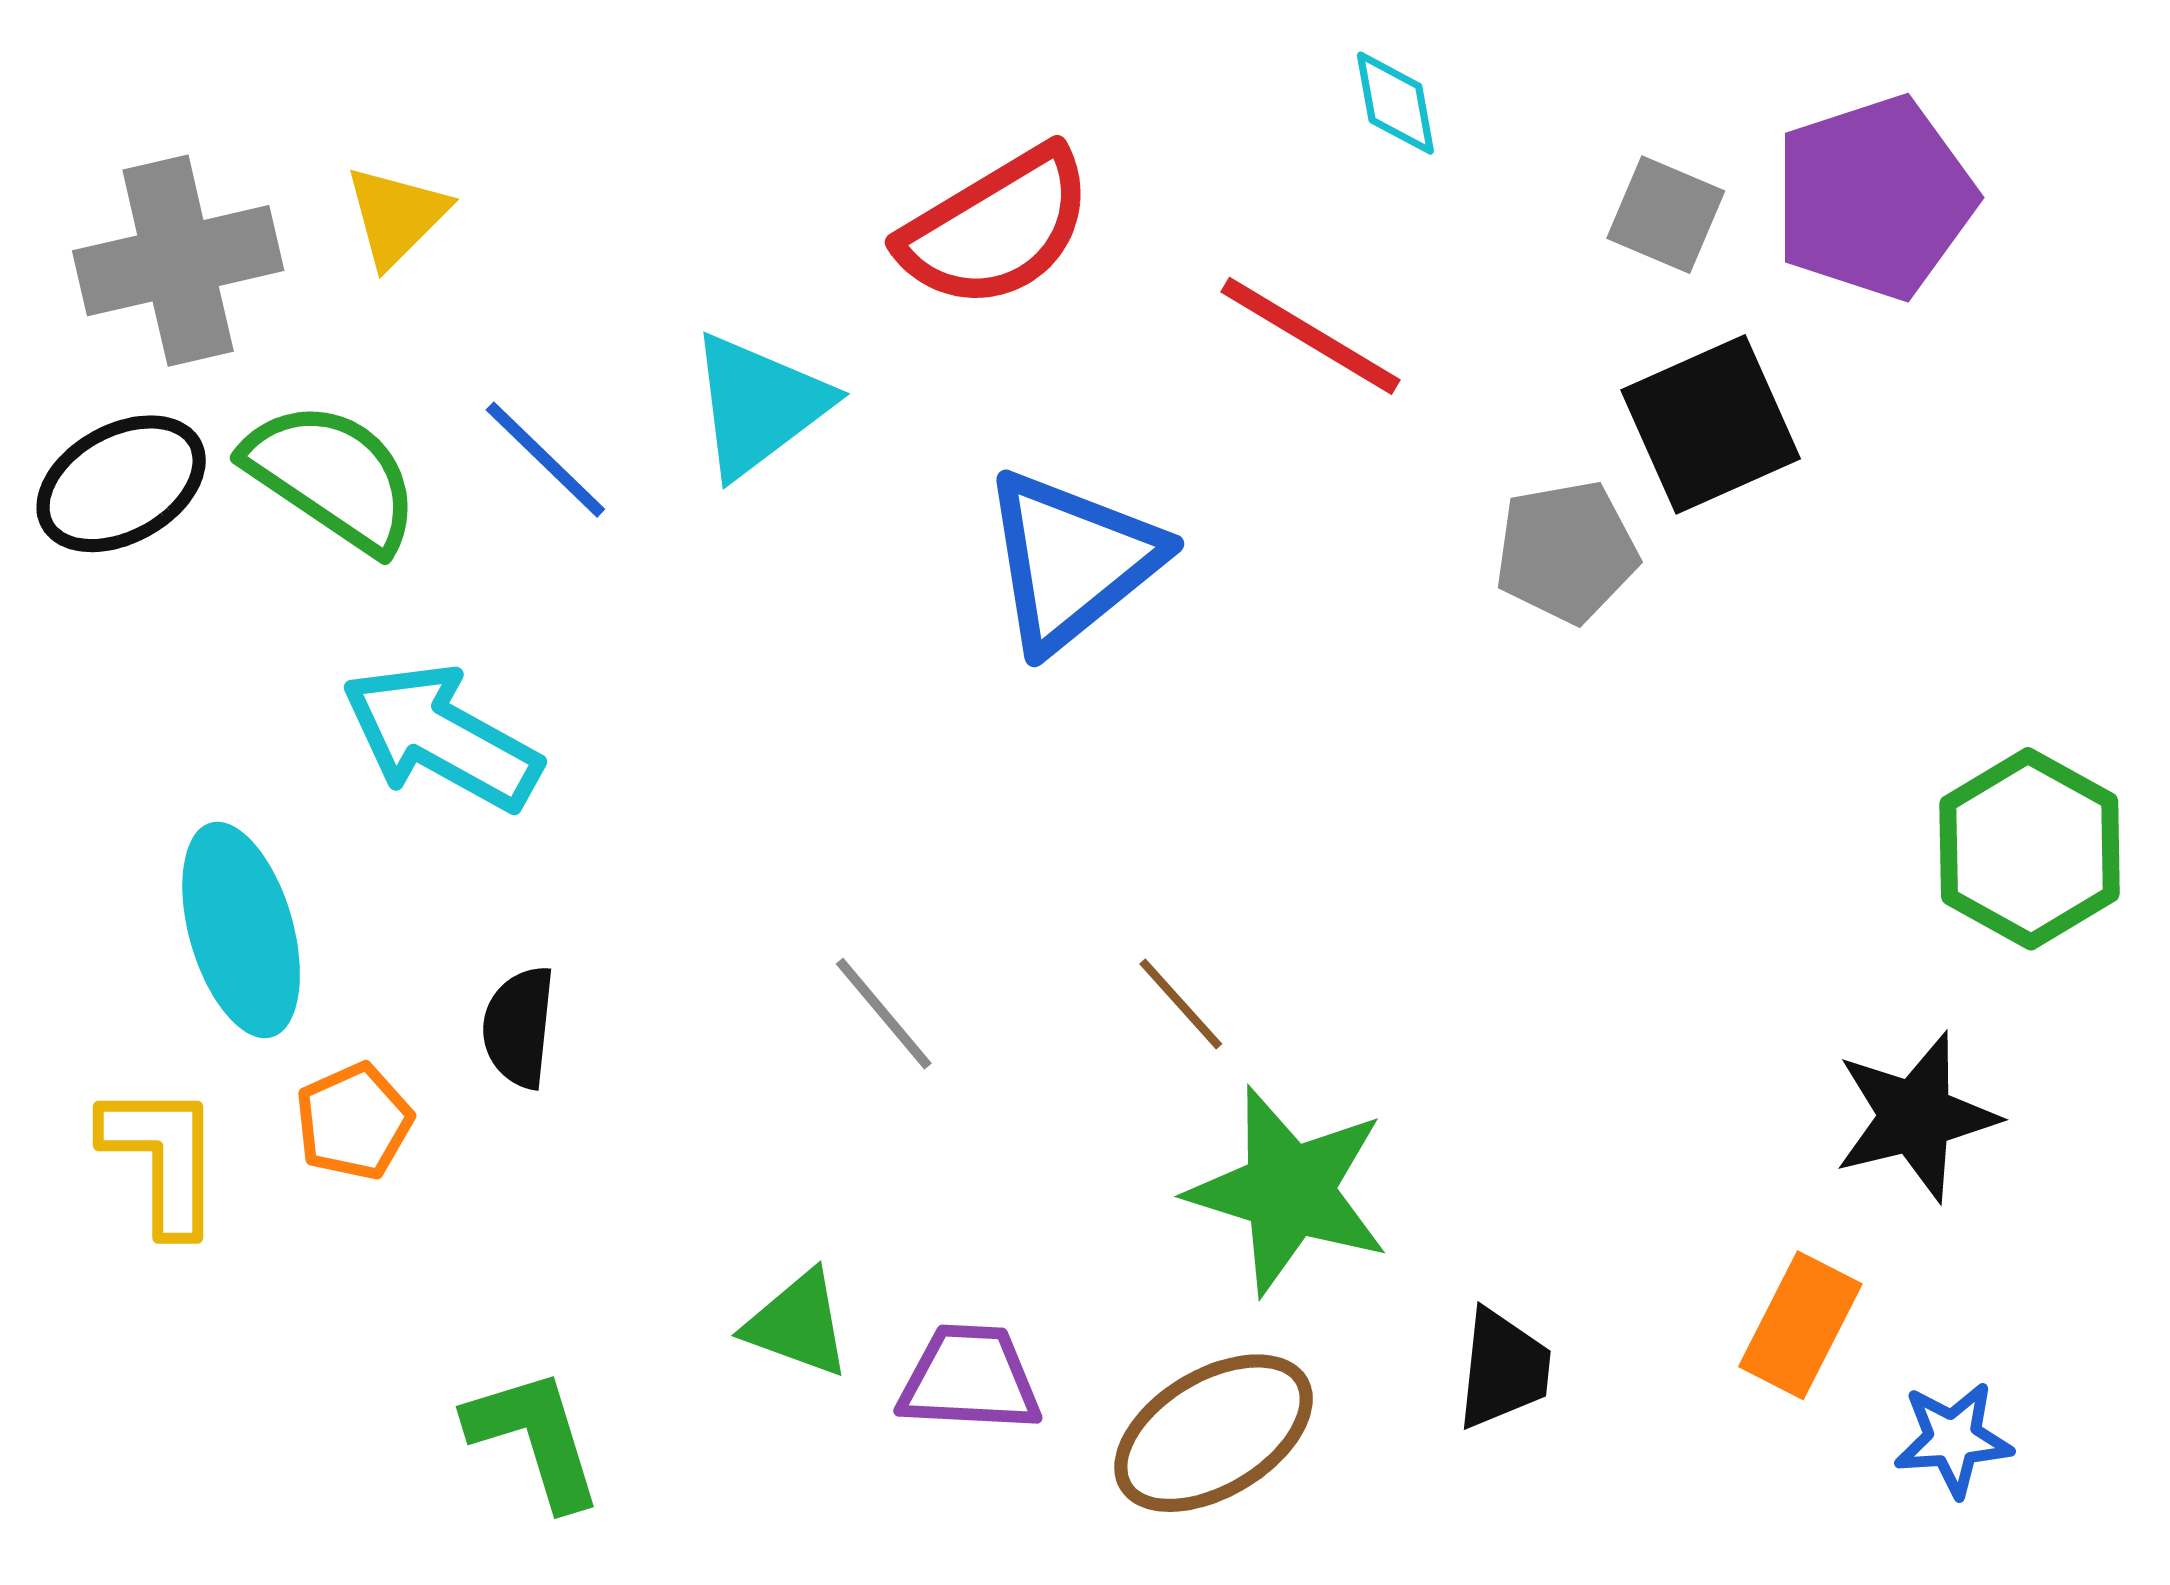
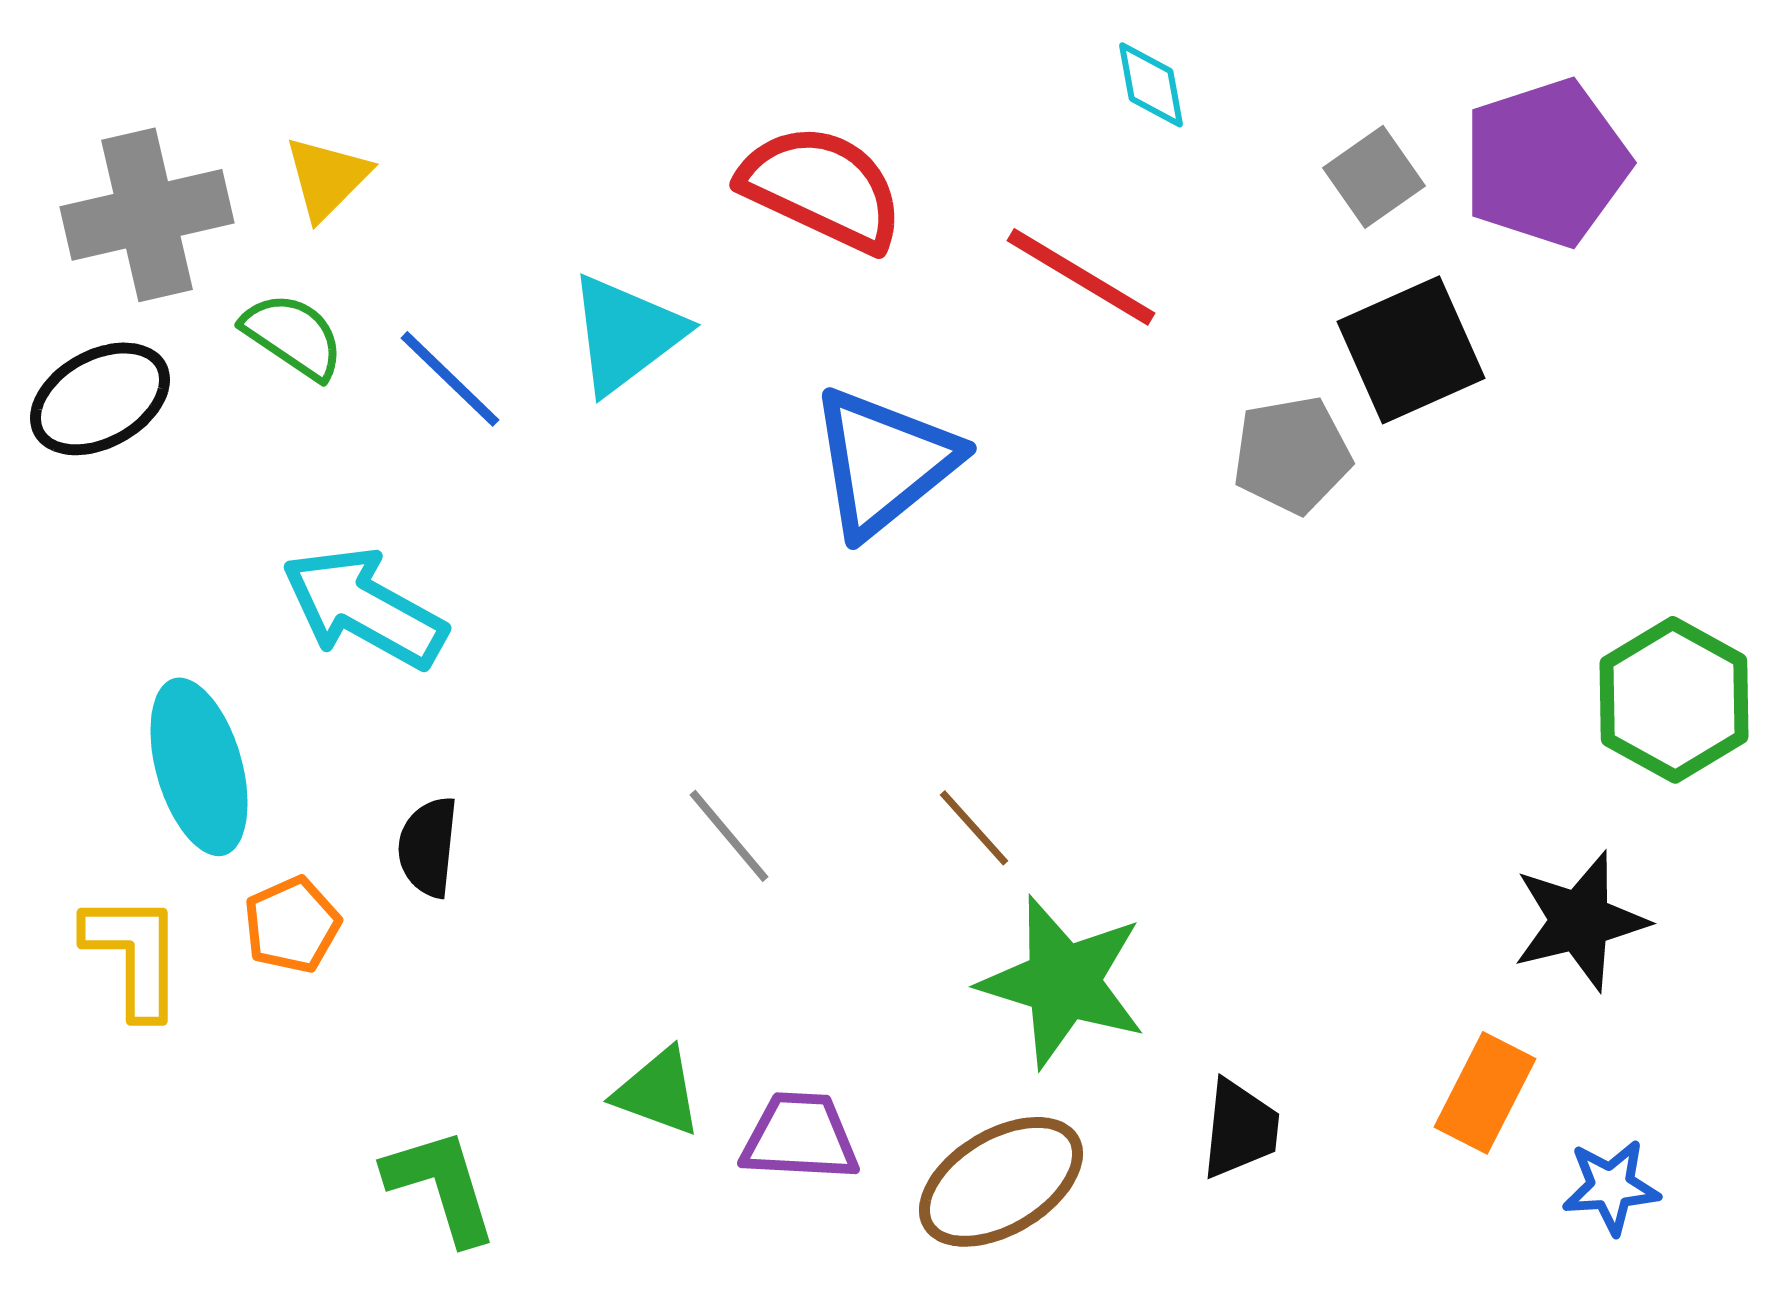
gray square: (1666, 215) -> (1374, 177), turned 32
red semicircle: (996, 228) -> (822, 188), turned -124
green semicircle: (332, 477) -> (293, 336), moved, size x0.7

